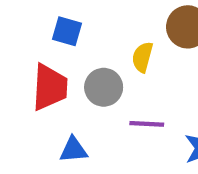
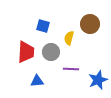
blue square: (67, 31) -> (43, 26), moved

